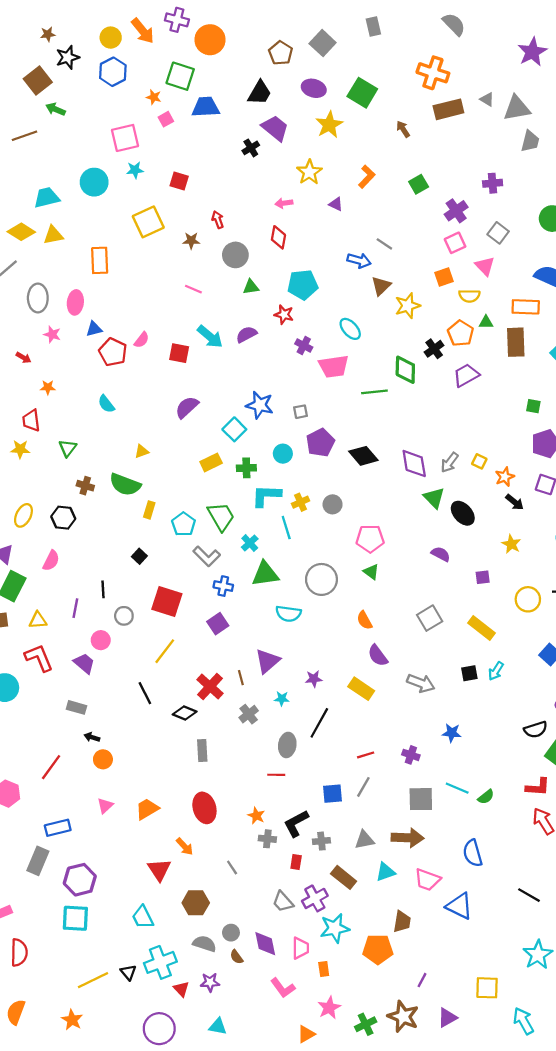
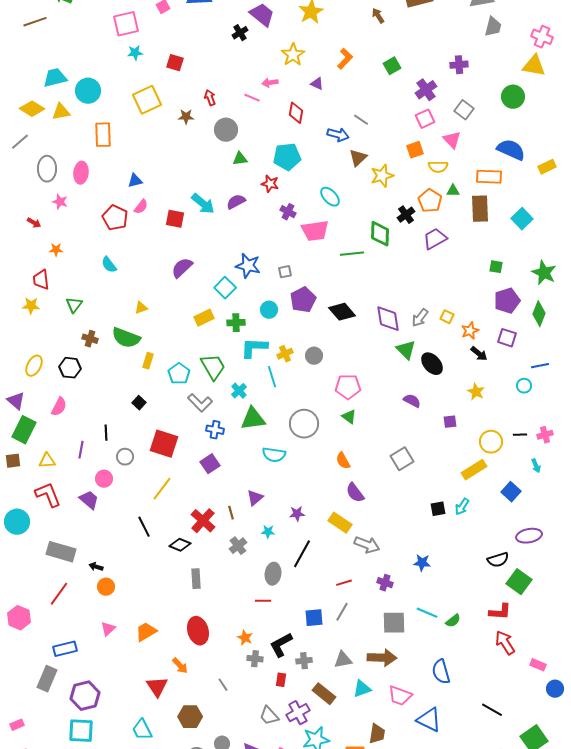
cyan circle: (94, 182) -> (88, 91), moved
red diamond: (278, 237) -> (296, 113), moved
pink line: (193, 289) -> (252, 98), moved
blue triangle: (94, 329) -> (135, 181), moved
yellow rectangle: (482, 628) -> (474, 470), moved, turned -70
purple triangle: (267, 661) -> (255, 498), size x0.7
gray arrow: (421, 683) -> (367, 545), moved
gray rectangle: (76, 707) -> (61, 552), moved, size x1.6

